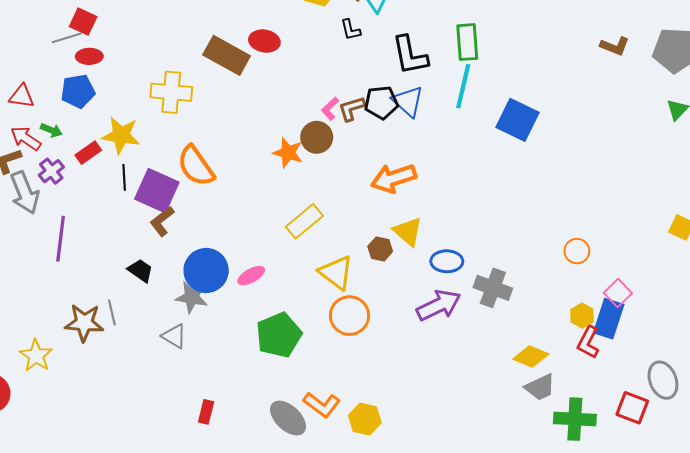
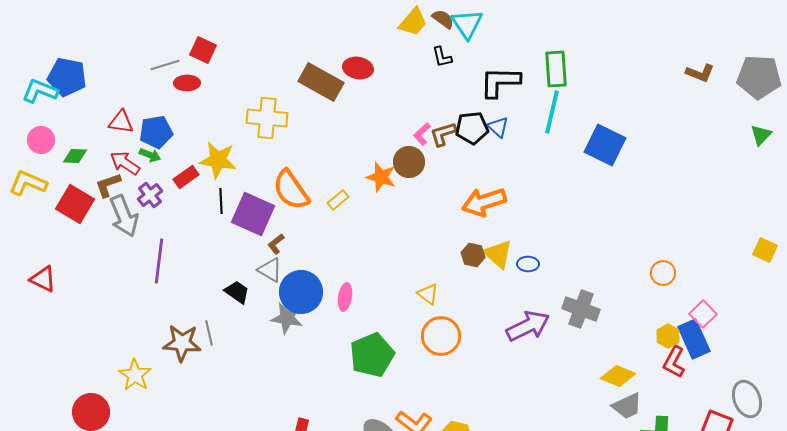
red square: (83, 22) -> (203, 50), moved
black L-shape: (410, 55) -> (500, 82), turned 102
blue pentagon: (78, 91) -> (156, 132), moved
blue triangle: (408, 101) -> (498, 127), size x0.7
brown L-shape: (162, 221) -> (276, 244), moved, size x0.7
yellow rectangle: (304, 221) -> (338, 200), moved, size x0.6
brown hexagon: (380, 249) -> (473, 255), moved
blue ellipse: (447, 261) -> (528, 264), moved, size x0.7
yellow triangle: (336, 273) -> (428, 294), size x0.6
pink ellipse: (251, 276) -> (345, 297), turned -52
blue rectangle: (609, 319) -> (694, 339), turned -42
gray triangle: (174, 336) -> (270, 270), moved

